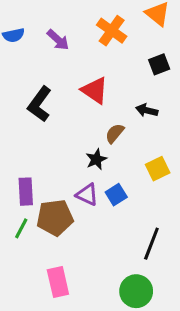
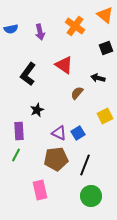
purple arrow: (58, 40) -> (40, 32), turned 35
black star: (96, 159) -> (37, 110), moved
brown pentagon: (55, 218) -> (56, 159), moved
black line: (151, 244) -> (85, 165), moved

